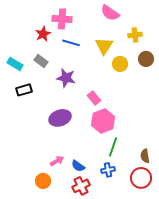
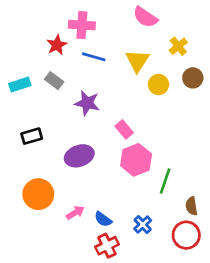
yellow cross: (135, 35) -> (178, 46), turned -32
cyan rectangle: (15, 64) -> (20, 85), turned -49
black rectangle: (24, 90) -> (32, 136), moved
green line: (113, 147) -> (165, 181), moved
blue cross: (108, 170) -> (143, 225), turned -32
orange circle: (43, 181) -> (38, 194), moved, size x1.5

